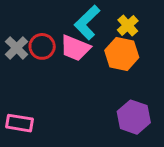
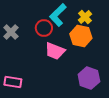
red circle: (42, 46) -> (44, 28), moved
pink trapezoid: (75, 48) -> (55, 51), moved

